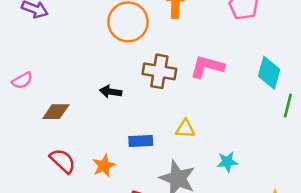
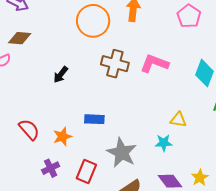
black arrow: (111, 92) -> (61, 75), moved, turned -66
brown diamond: (56, 112) -> (20, 38), moved
yellow triangle: (185, 129) -> (178, 120), moved

